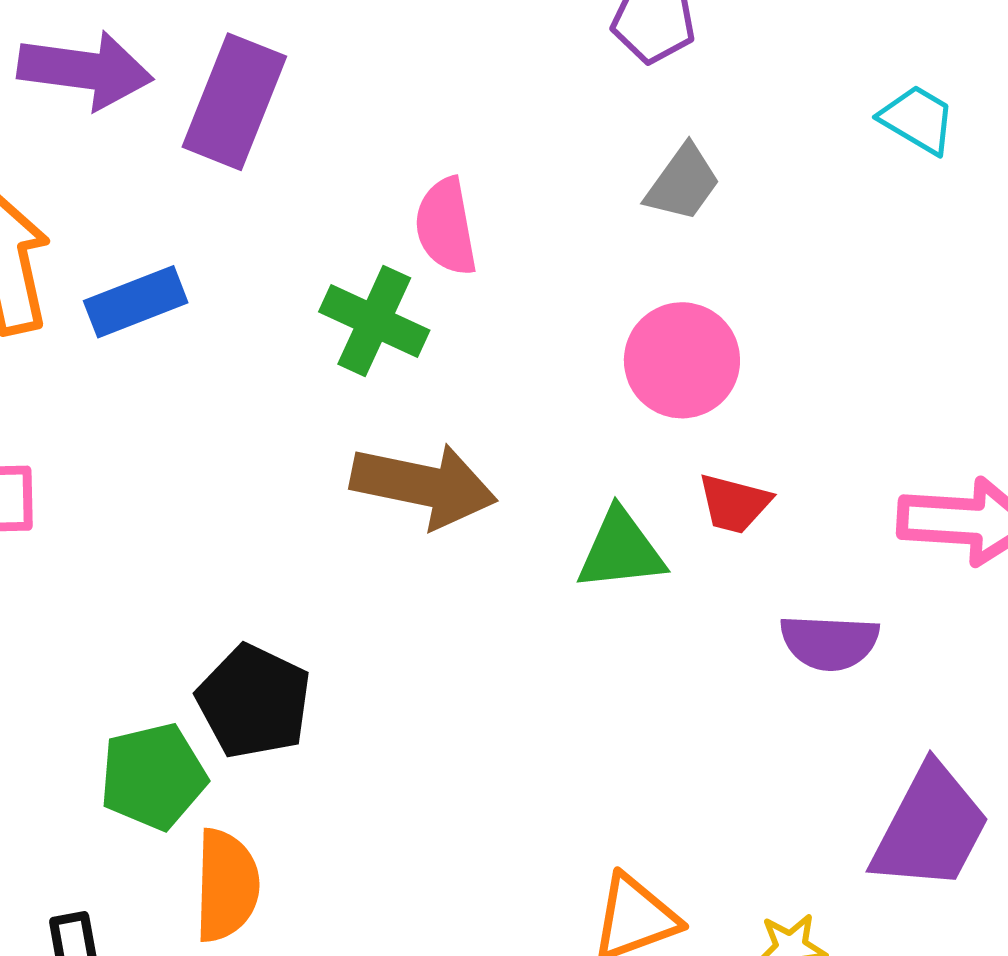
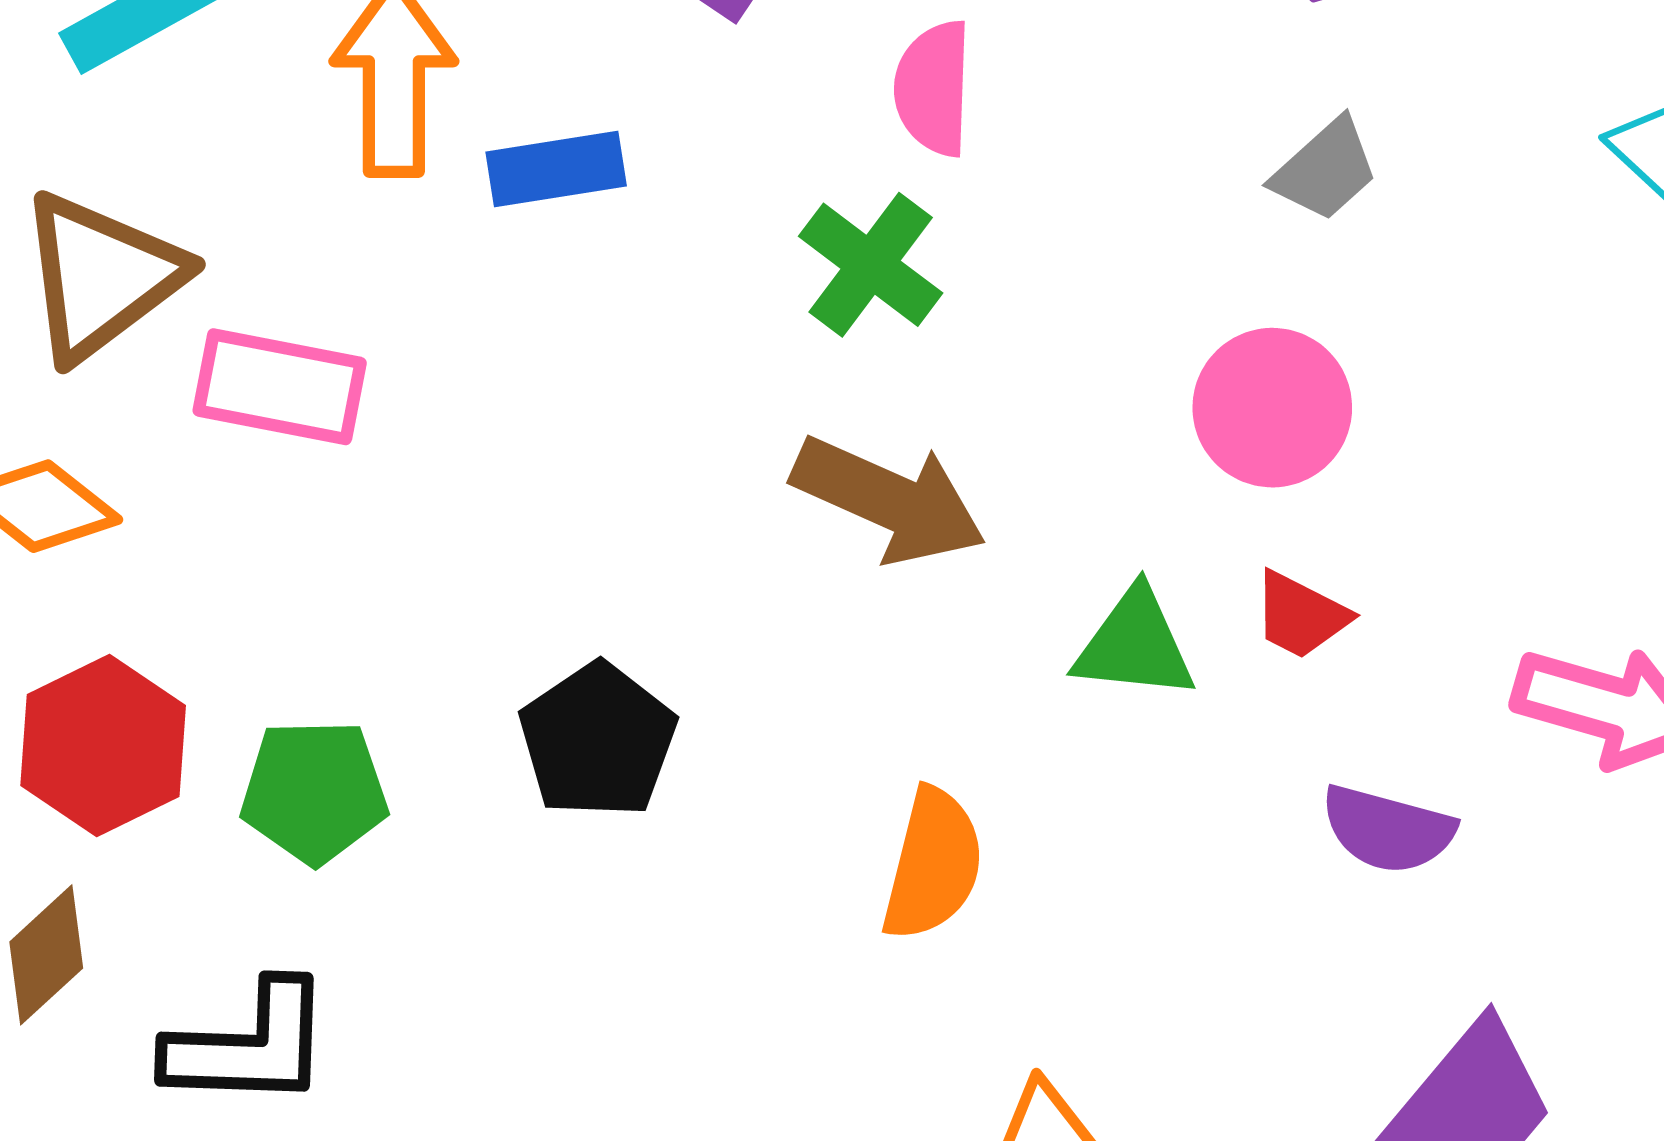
pink semicircle: (446, 227) -> (933, 88), moved
green pentagon: (153, 776) -> (314, 791), moved
orange semicircle: (226, 885) -> (933, 864), moved

